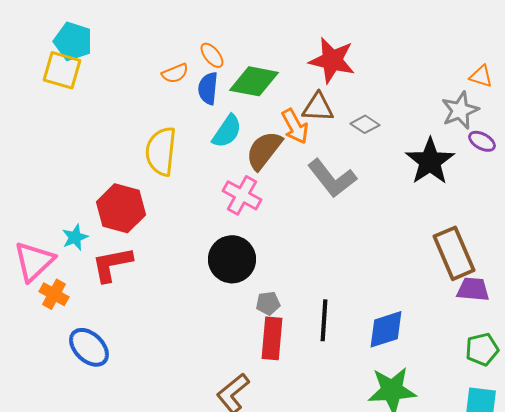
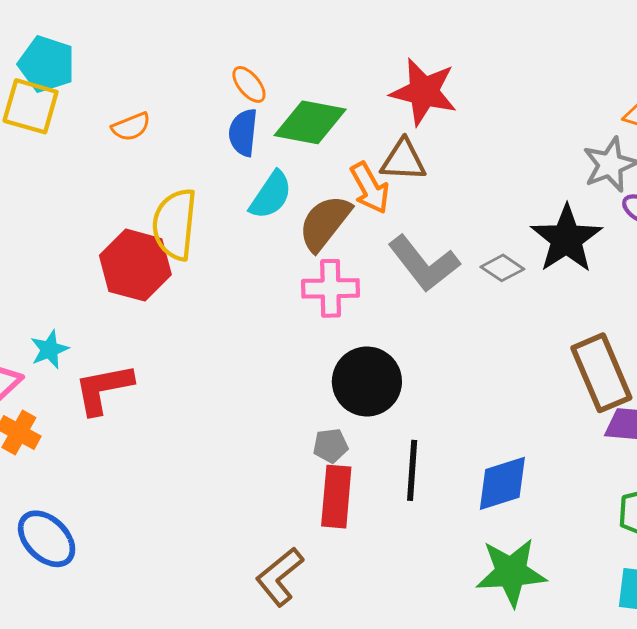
orange semicircle: (175, 73) -> (131, 127), moved
gray diamond: (365, 124) -> (502, 268), moved
pink cross: (242, 195) -> (331, 288), moved, turned -30
red hexagon: (121, 208) -> (135, 265), moved
black circle: (232, 259) -> (367, 382), moved
blue ellipse: (89, 347) -> (47, 539), moved

